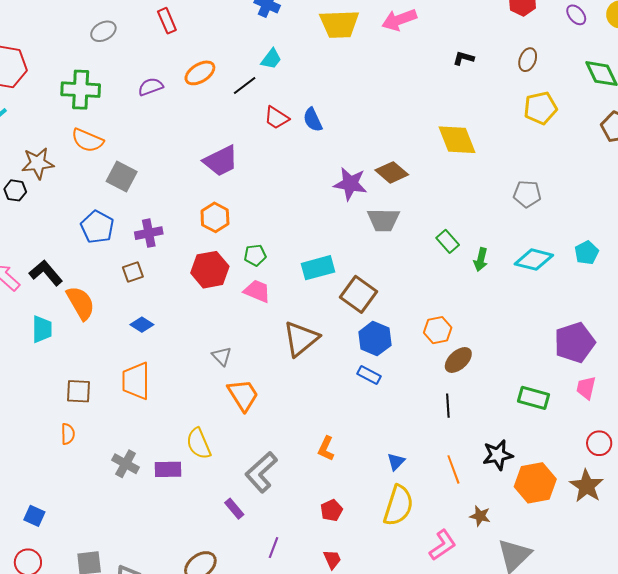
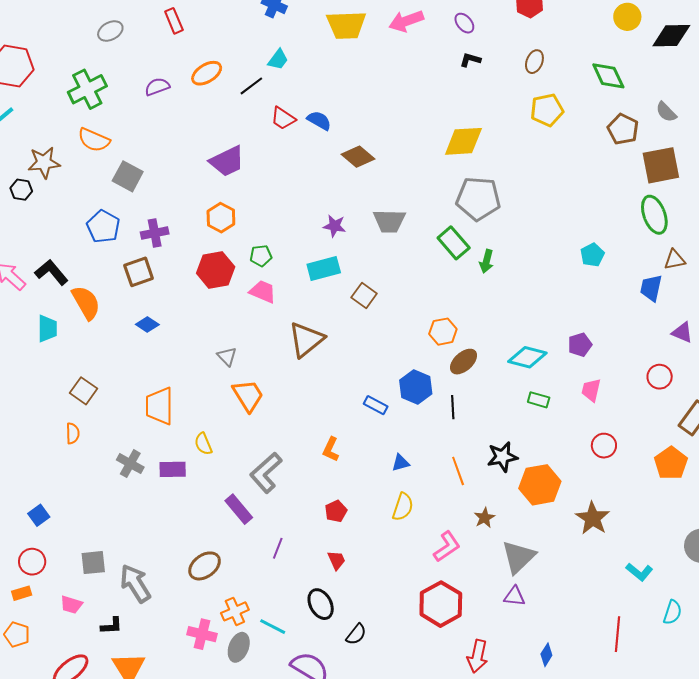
purple ellipse: (576, 15) -> (464, 23), moved
green cross: (81, 90) -> (87, 89), turned -30
blue semicircle: (313, 120) -> (319, 121), turned 145
yellow diamond: (457, 140) -> (463, 141), turned -72
brown diamond: (392, 172) -> (358, 157), moved
purple star: (350, 184) -> (335, 226), moved, size x0.7
gray pentagon: (527, 194) -> (478, 199), moved, size x1.6
green rectangle: (448, 241) -> (454, 243), size x1.4
cyan diamond: (534, 260) -> (527, 357), moved
brown square: (133, 272) -> (139, 272), size x1.4
brown square: (359, 294) -> (364, 295), size x0.7
blue hexagon: (375, 339) -> (416, 387), moved
purple pentagon: (575, 342) -> (580, 345), size x0.6
blue rectangle: (369, 375) -> (376, 405), moved
orange trapezoid: (136, 381) -> (159, 406), moved
brown square: (78, 391) -> (84, 391), turned 32
green rectangle: (534, 398) -> (539, 400), size x0.7
yellow semicircle: (199, 444) -> (203, 444), size x0.7
blue triangle: (396, 462) -> (401, 463), turned 30
brown star: (587, 486) -> (593, 518), moved
yellow semicircle: (398, 506) -> (403, 507), size x0.7
purple rectangle: (234, 509) -> (239, 509), size x1.4
blue square: (34, 516) -> (39, 515), turned 30
brown star: (480, 516) -> (484, 518), turned 30

